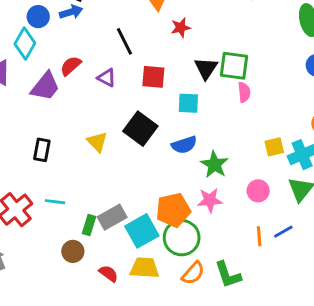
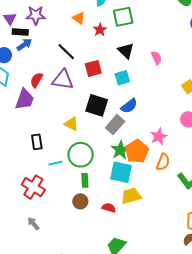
green square: (234, 66) -> (123, 17), moved
purple triangle: (107, 78) -> (63, 80), size x1.6
green star: (214, 165) -> (120, 150), moved, turned 30
cyan line: (55, 202) -> (56, 163), moved
gray rectangle: (112, 217) -> (115, 125), moved
cyan square: (142, 231) -> (121, 172), turned -30
green circle: (182, 238) -> (81, 155), moved
orange semicircle: (193, 273) -> (163, 162), moved

